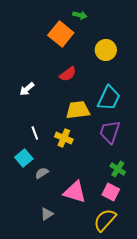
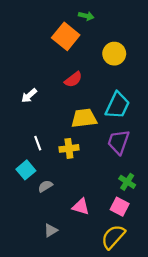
yellow cross: (64, 138) -> (69, 148), turned -30
pink triangle: (75, 192) -> (81, 207), size x0.7

